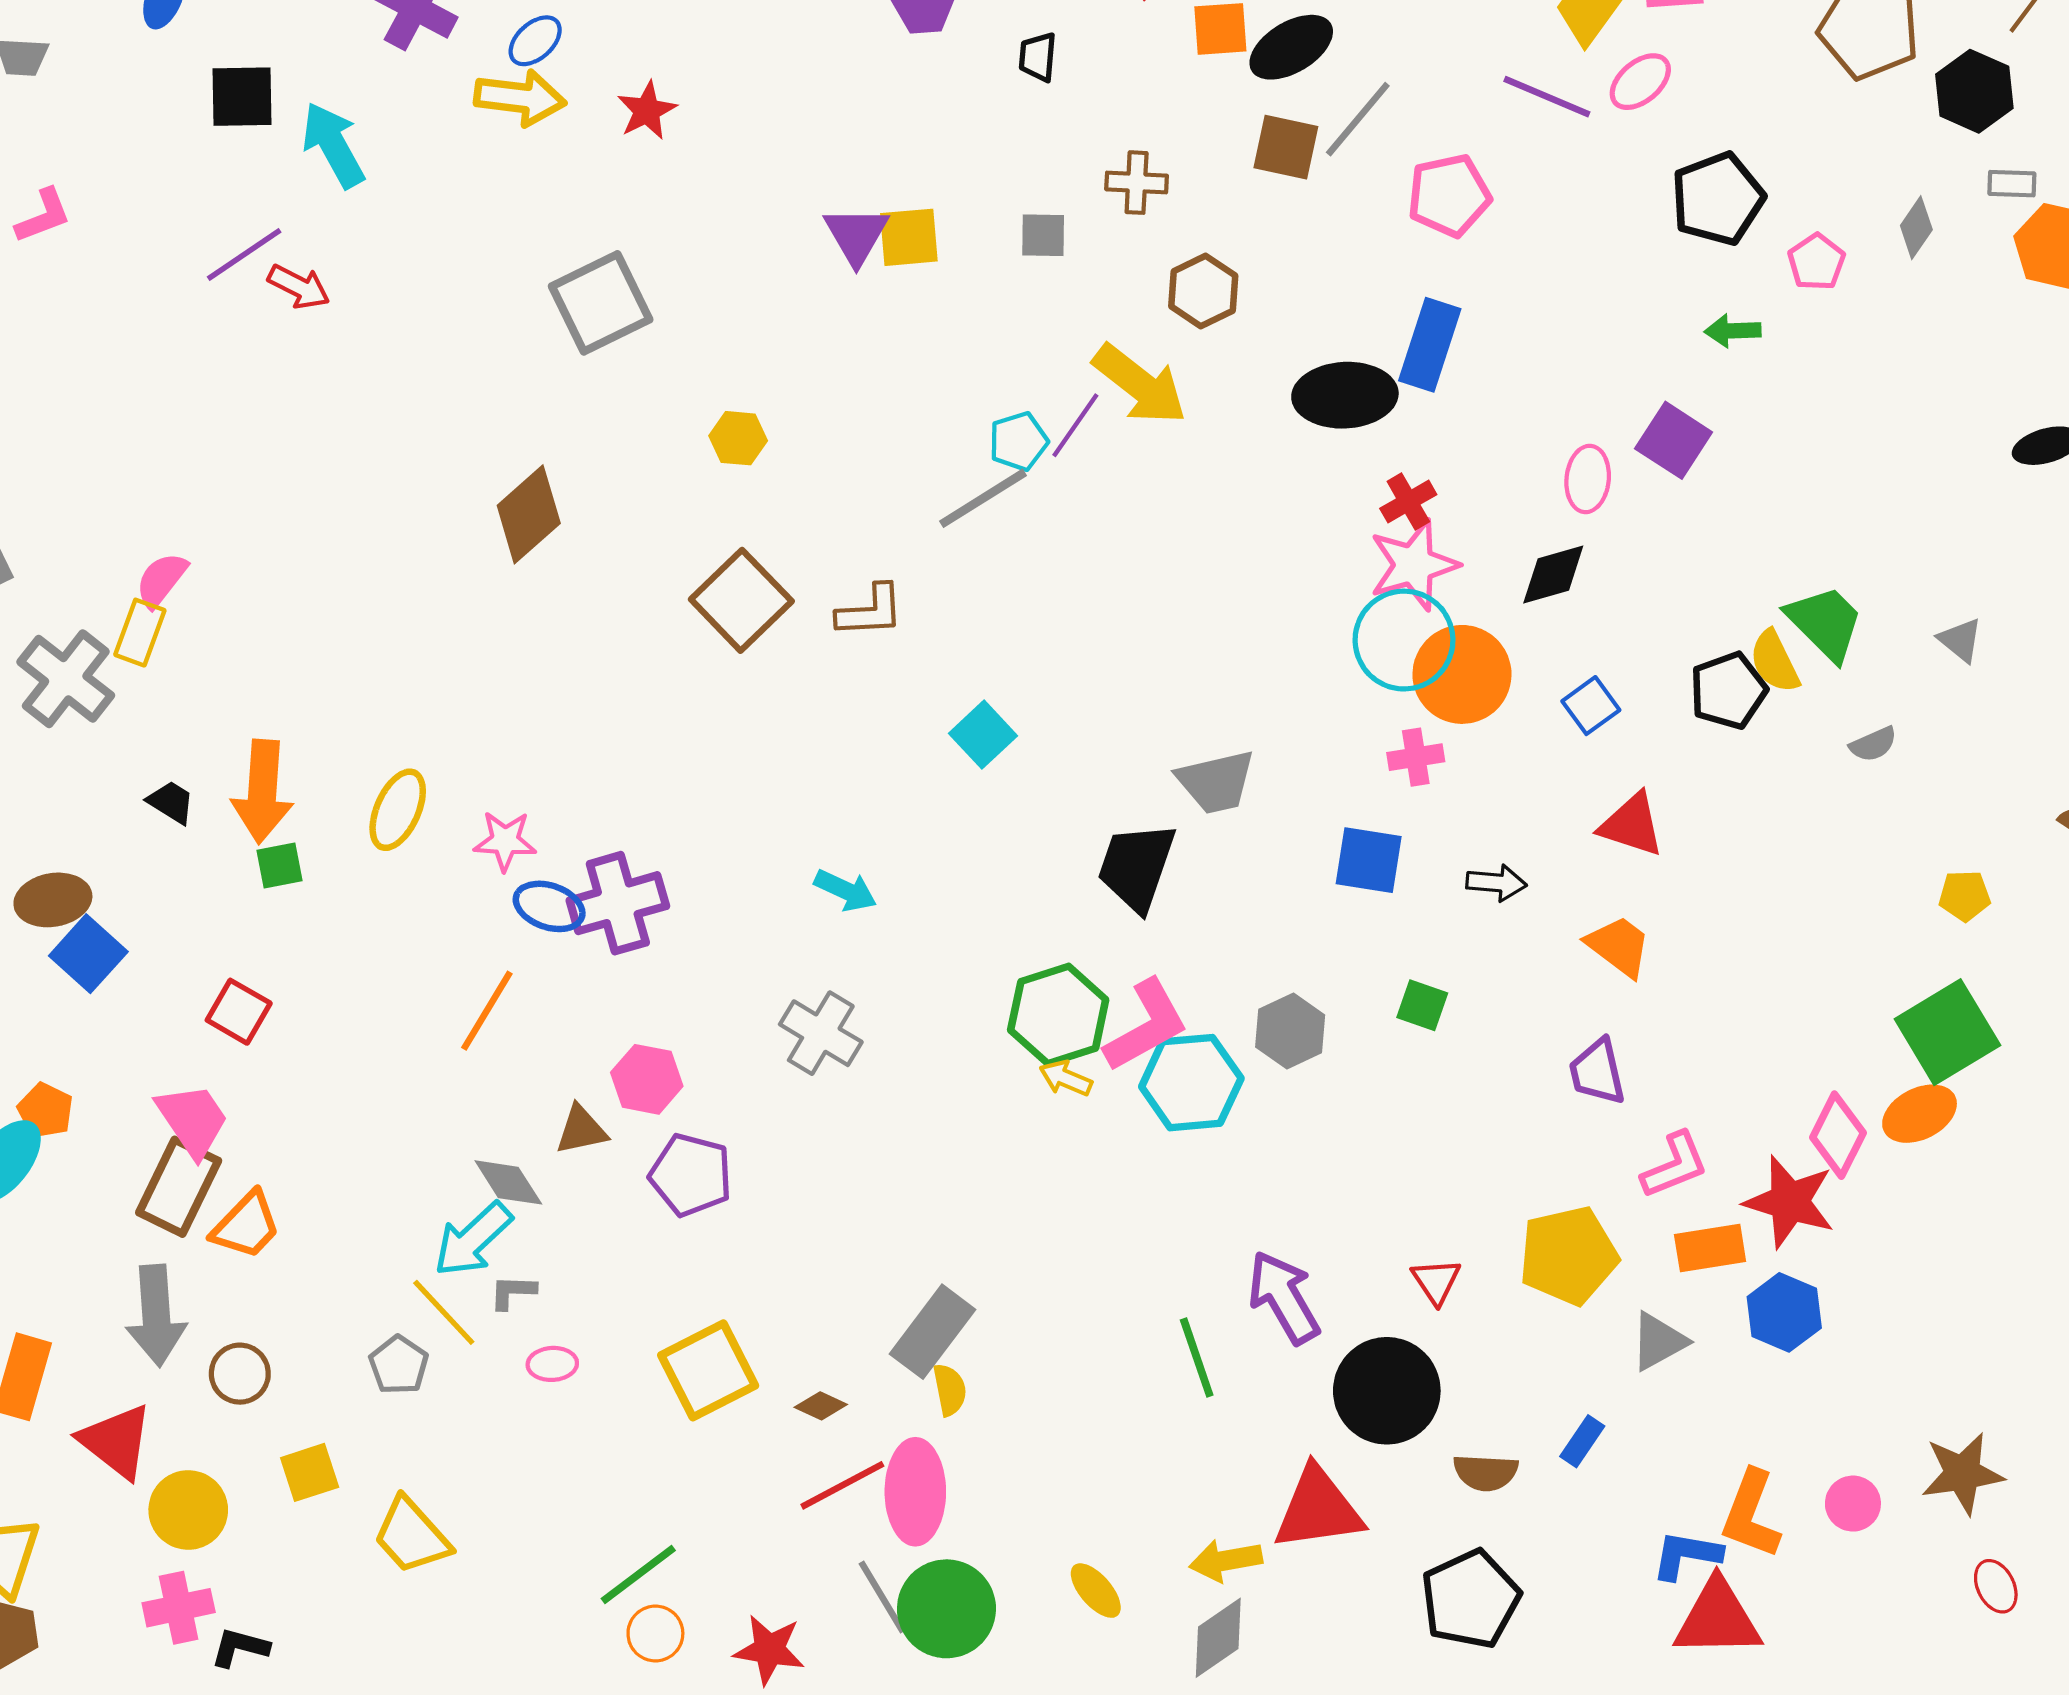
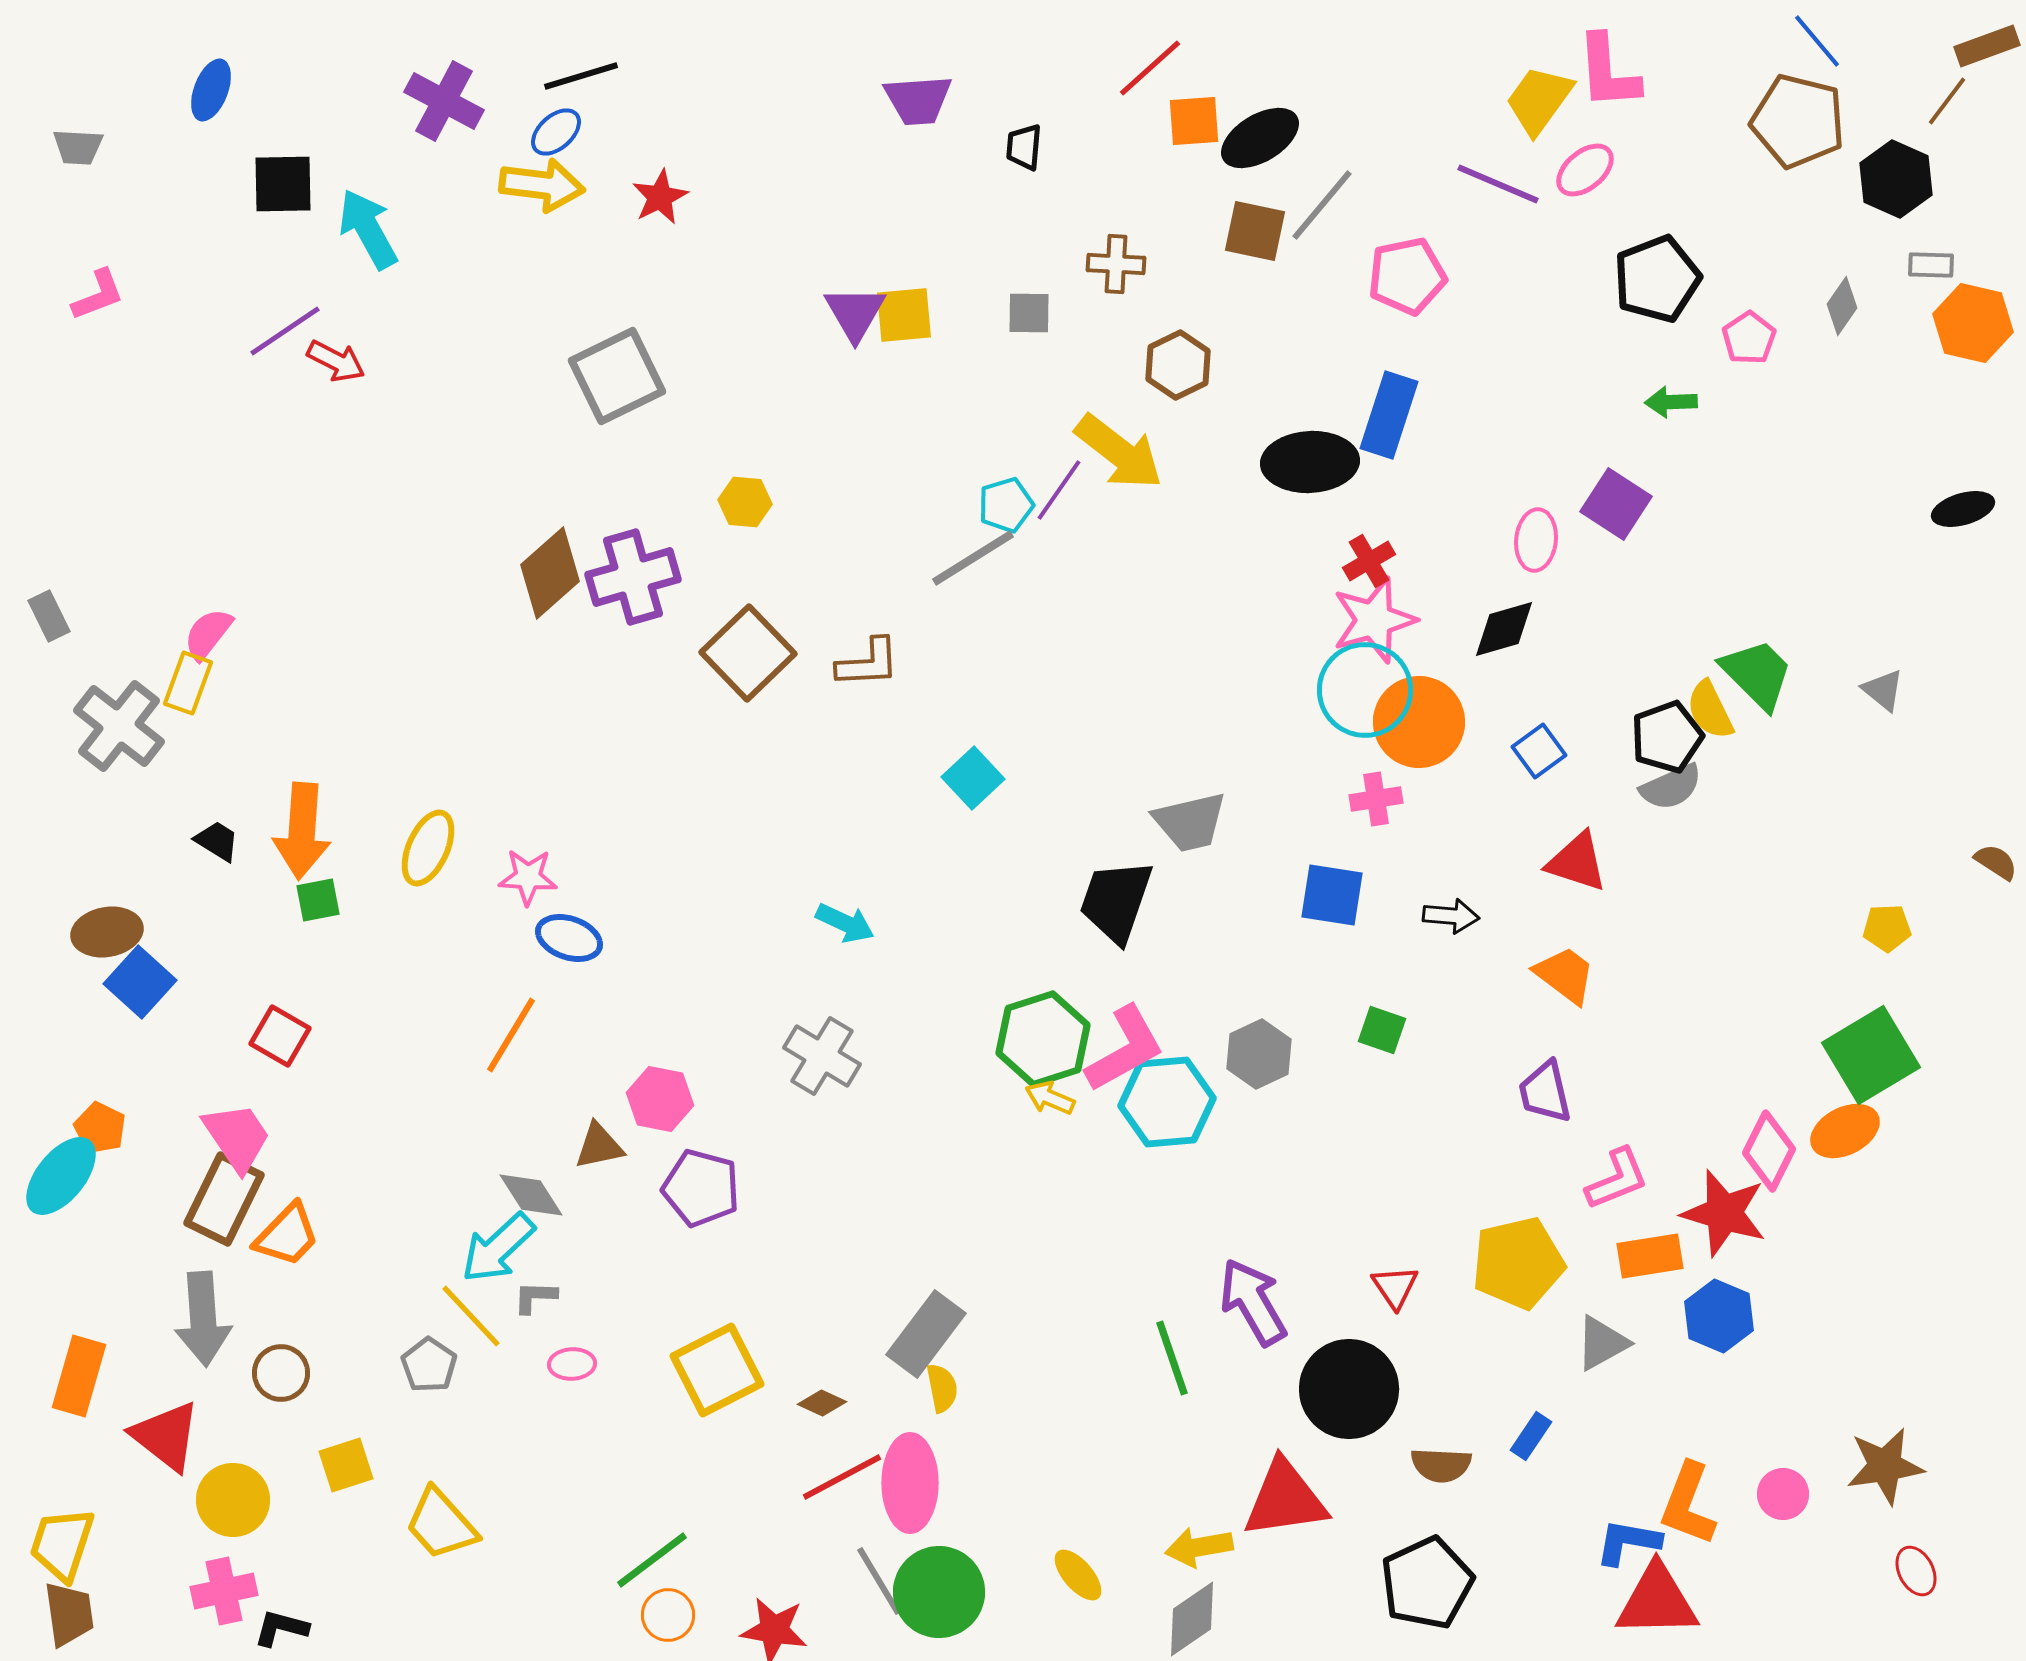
gray semicircle: (1873, 744) -> (1671, 787), moved, size x1.4
purple cross: (618, 903) -> (633, 577), moved

